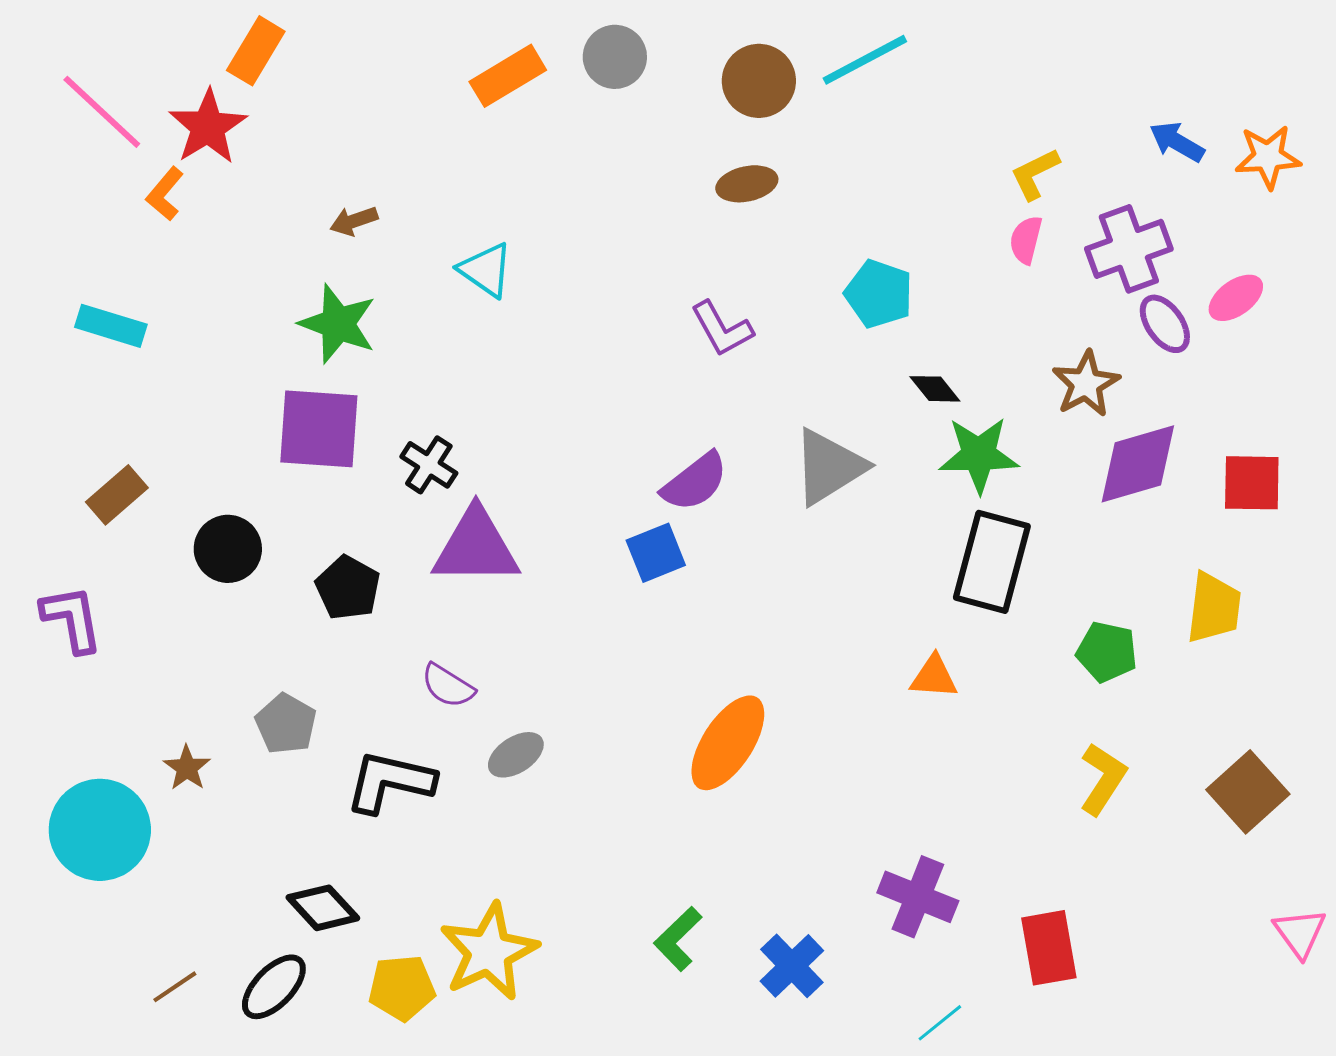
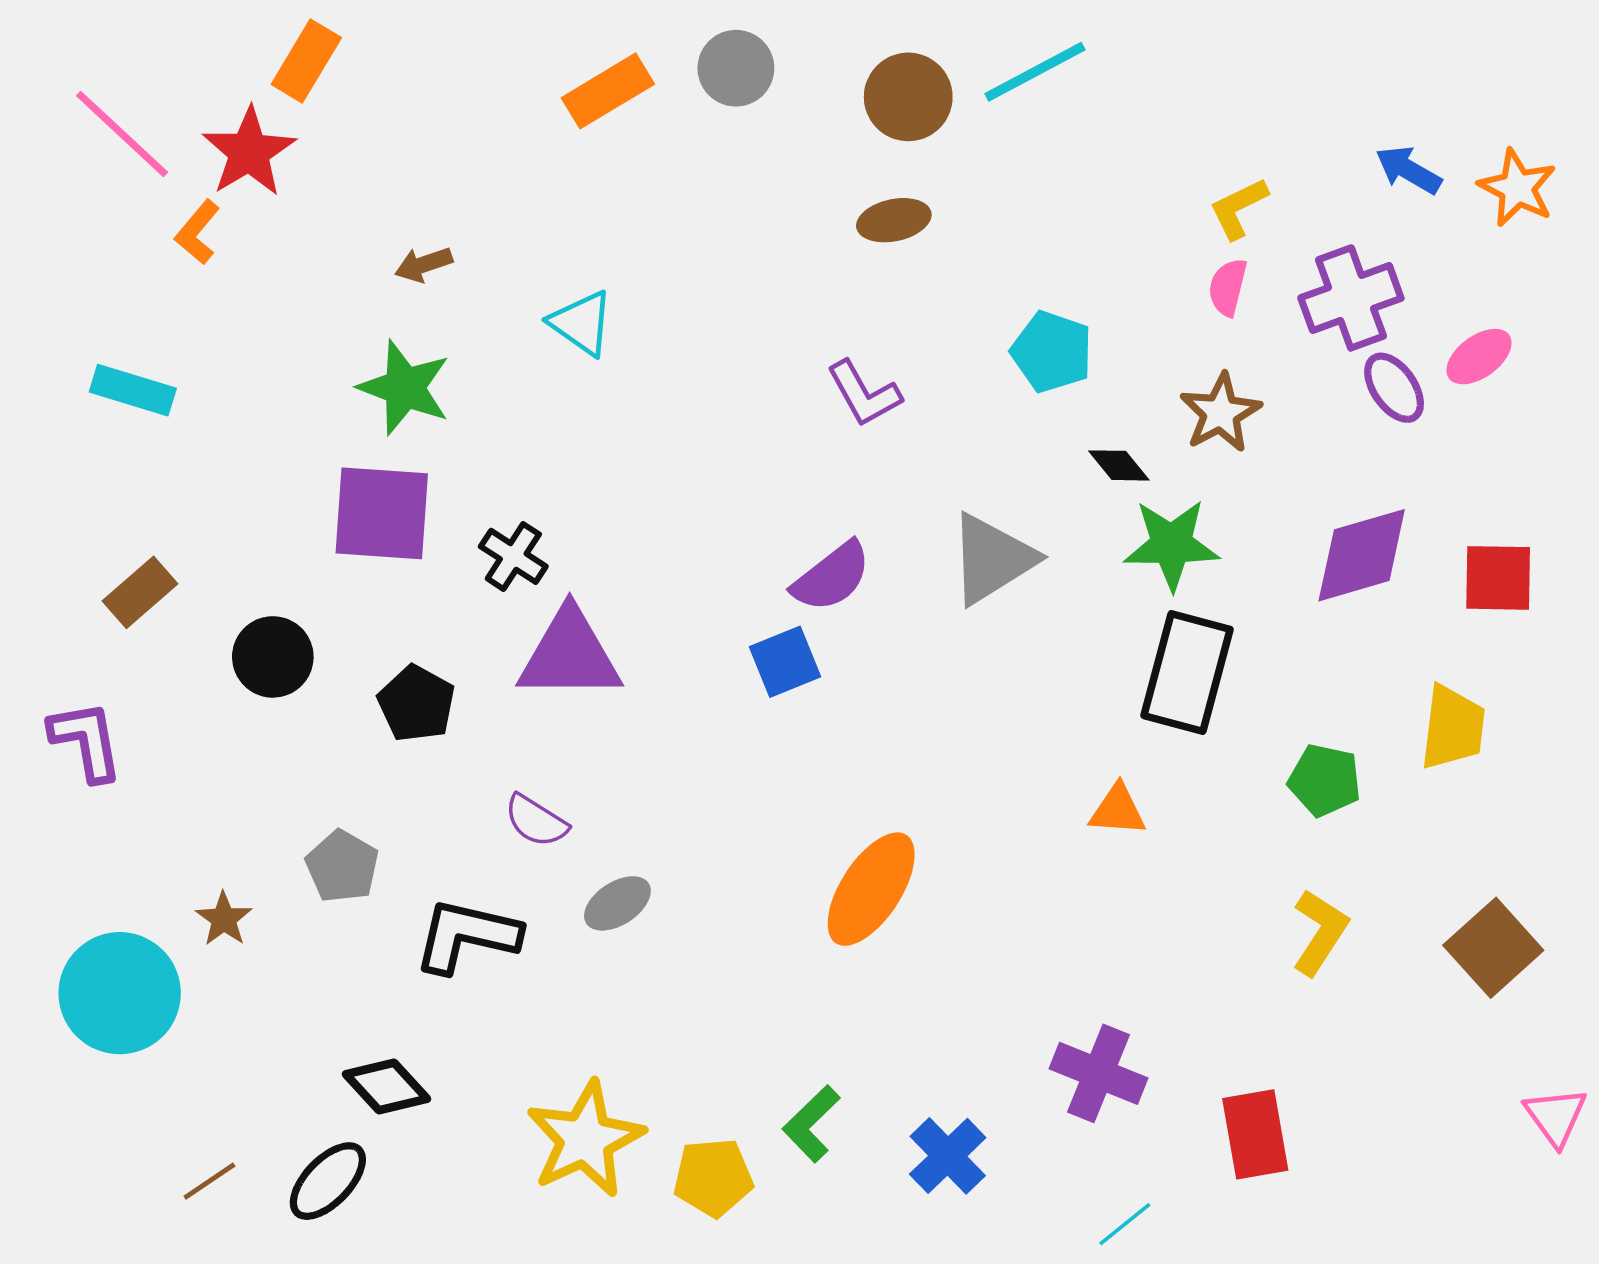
orange star: (1268, 157) -> (1517, 188), turned 30
brown star: (1086, 384) -> (1221, 413), moved
yellow pentagon: (402, 988) -> (713, 1177), moved

